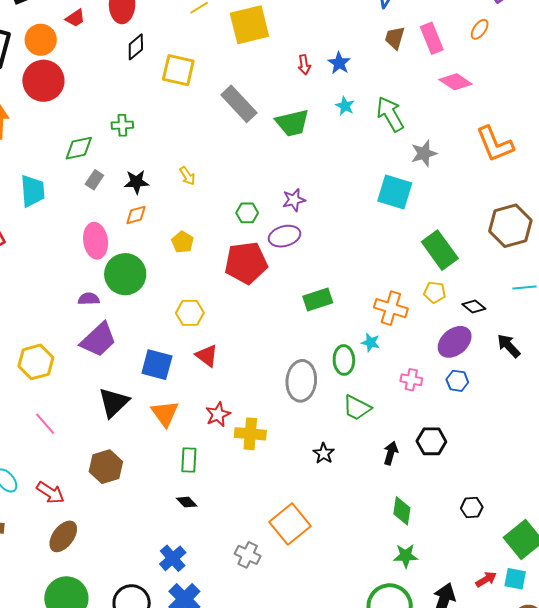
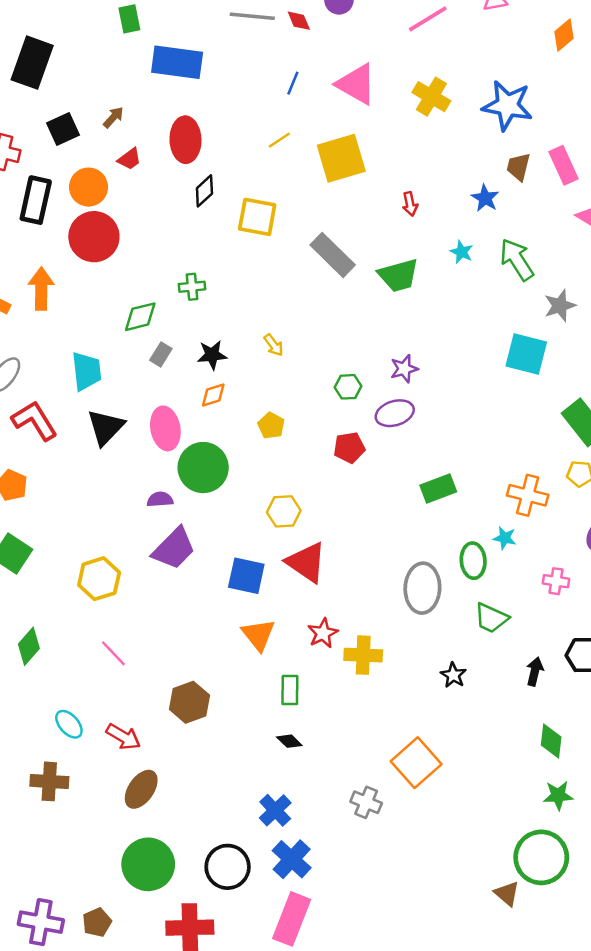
blue star: (339, 63) -> (485, 198), moved
red pentagon: (246, 263) -> (349, 448), size x0.6
red triangle: (207, 356) -> (306, 562), size x1.5
black triangle: (114, 402) -> (106, 427), moved

